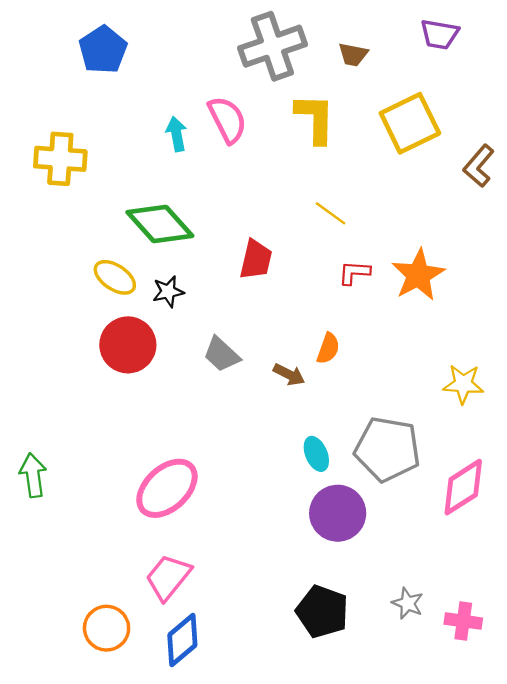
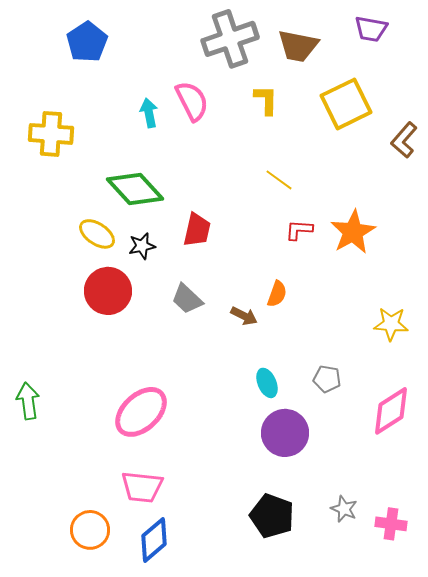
brown trapezoid: (353, 55) -> (298, 46), size x1.6
yellow L-shape: (315, 119) -> (266, 100), size x0.7
red trapezoid: (256, 260) -> (197, 230), moved
gray pentagon: (387, 449) -> (327, 379), size x0.5
pink trapezoid: (168, 577) -> (142, 487), turned -123

